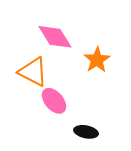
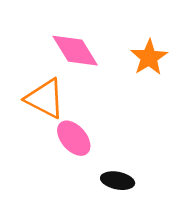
orange star: (97, 60) -> (149, 57), moved

